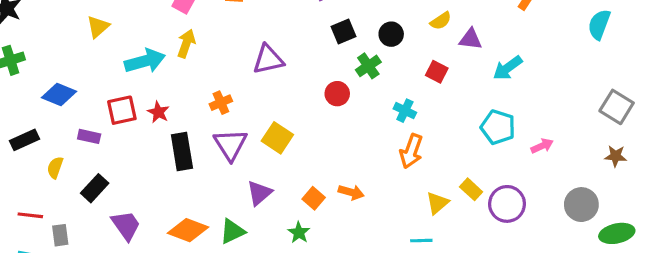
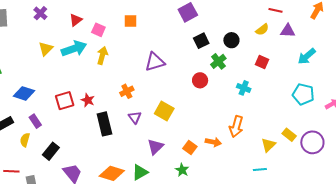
purple triangle: (471, 39) -> (288, 31), moved
cyan arrow: (145, 61) -> (74, 49), moved
purple rectangle: (89, 136) -> (35, 121), moved, turned 48
purple triangle: (230, 145) -> (135, 117), size x0.6
orange arrow: (411, 151) -> (236, 126), moved

